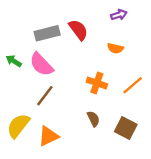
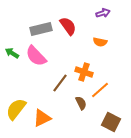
orange line: (133, 85) -> (100, 90), moved
brown line: (45, 96) -> (60, 83), moved
brown square: (126, 128) -> (111, 122), moved

